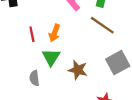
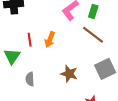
green triangle: (51, 57) -> (12, 56), moved

